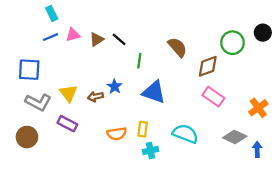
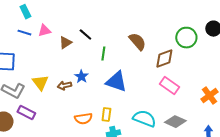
blue line: (51, 37) -> (24, 33), turned 40
brown triangle: (97, 39) -> (65, 43), moved
purple rectangle: (67, 124) -> (26, 113), moved
gray diamond: (235, 137) -> (175, 122), moved

